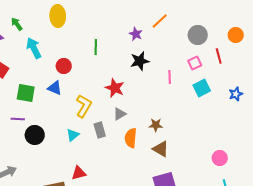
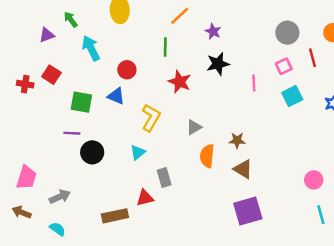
orange line: (160, 21) -> (180, 16), moved
red star: (115, 88) -> (180, 82), moved
gray rectangle: (100, 130) -> (164, 178), moved

